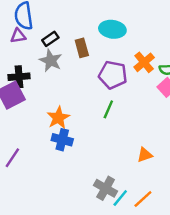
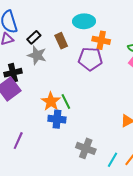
orange cross: (144, 62) -> (101, 40), moved, turned -30
green line: (108, 109) -> (66, 102), moved, turned -42
gray cross: (106, 188) -> (86, 148), moved

